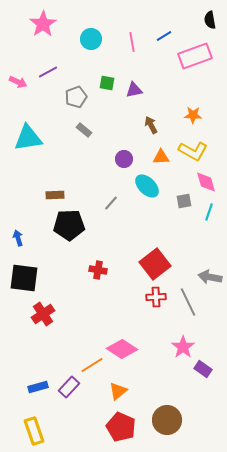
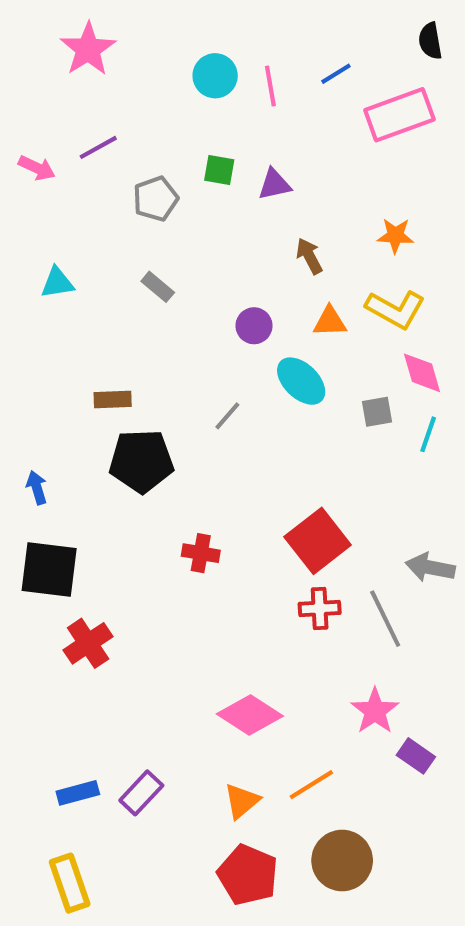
cyan circle: (91, 39) -> (215, 76), moved
gray rectangle: (84, 130) -> (158, 287), moved
cyan triangle: (28, 138) -> (57, 283), size x0.6
orange line: (92, 365) -> (311, 785), moved

